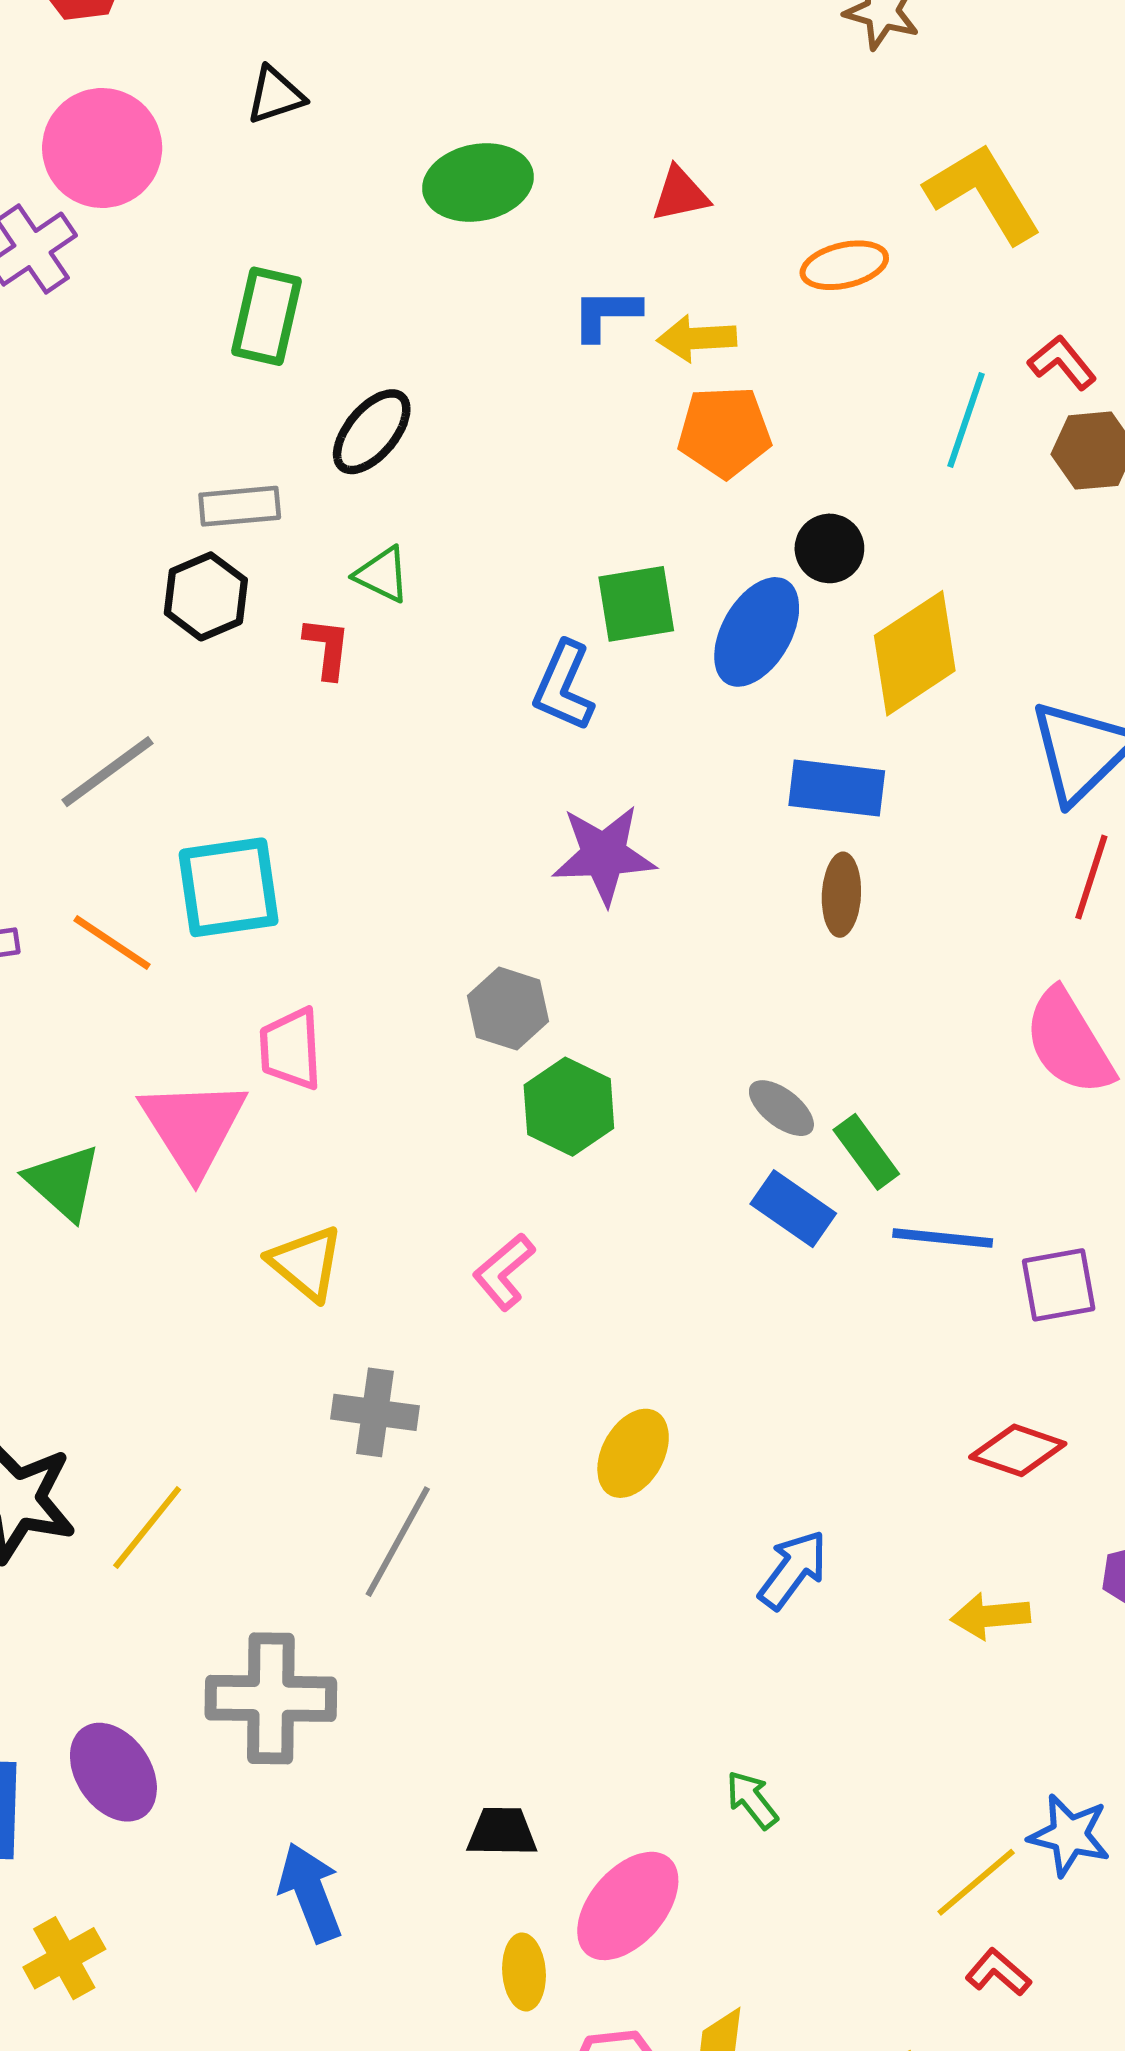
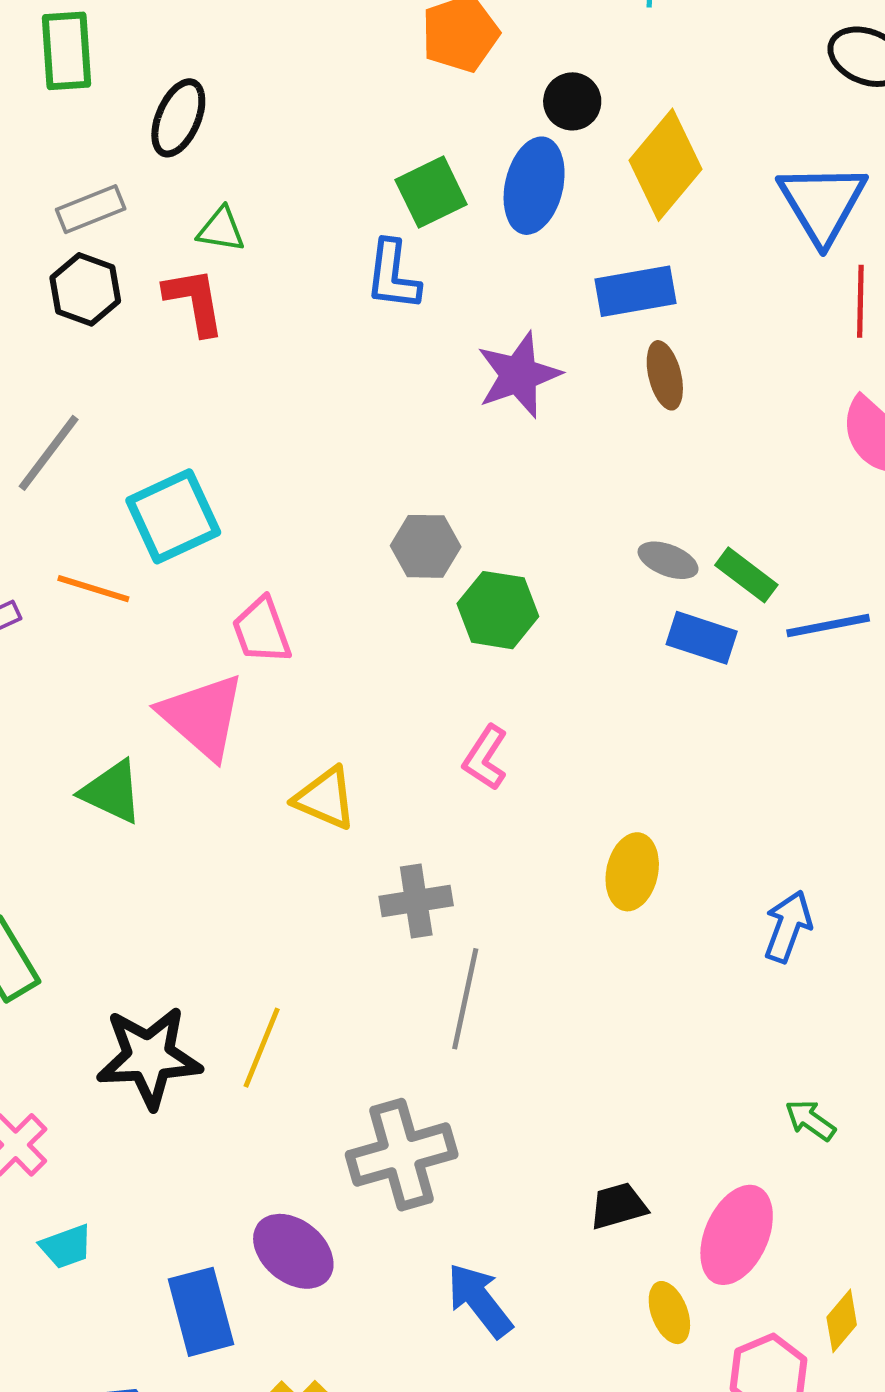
red L-shape: (327, 648) -> (194, 301), size x1.4
purple star: (604, 855) -> (519, 375), moved

